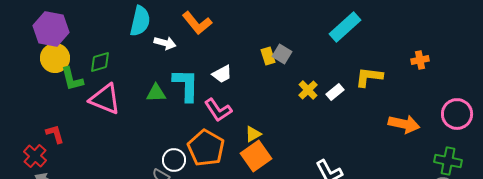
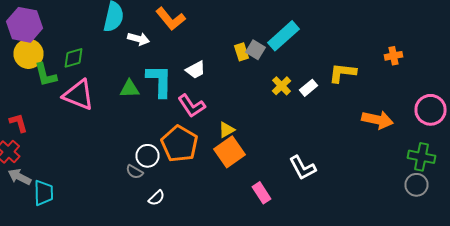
cyan rectangle: (345, 27) -> (284, 36), moved
red L-shape: (55, 134) -> (18, 123), moved

